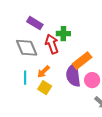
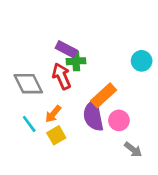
purple rectangle: (35, 23) -> (66, 49), moved
cyan line: (25, 78) -> (29, 124), turned -32
yellow square: (45, 88) -> (56, 135), turned 32

